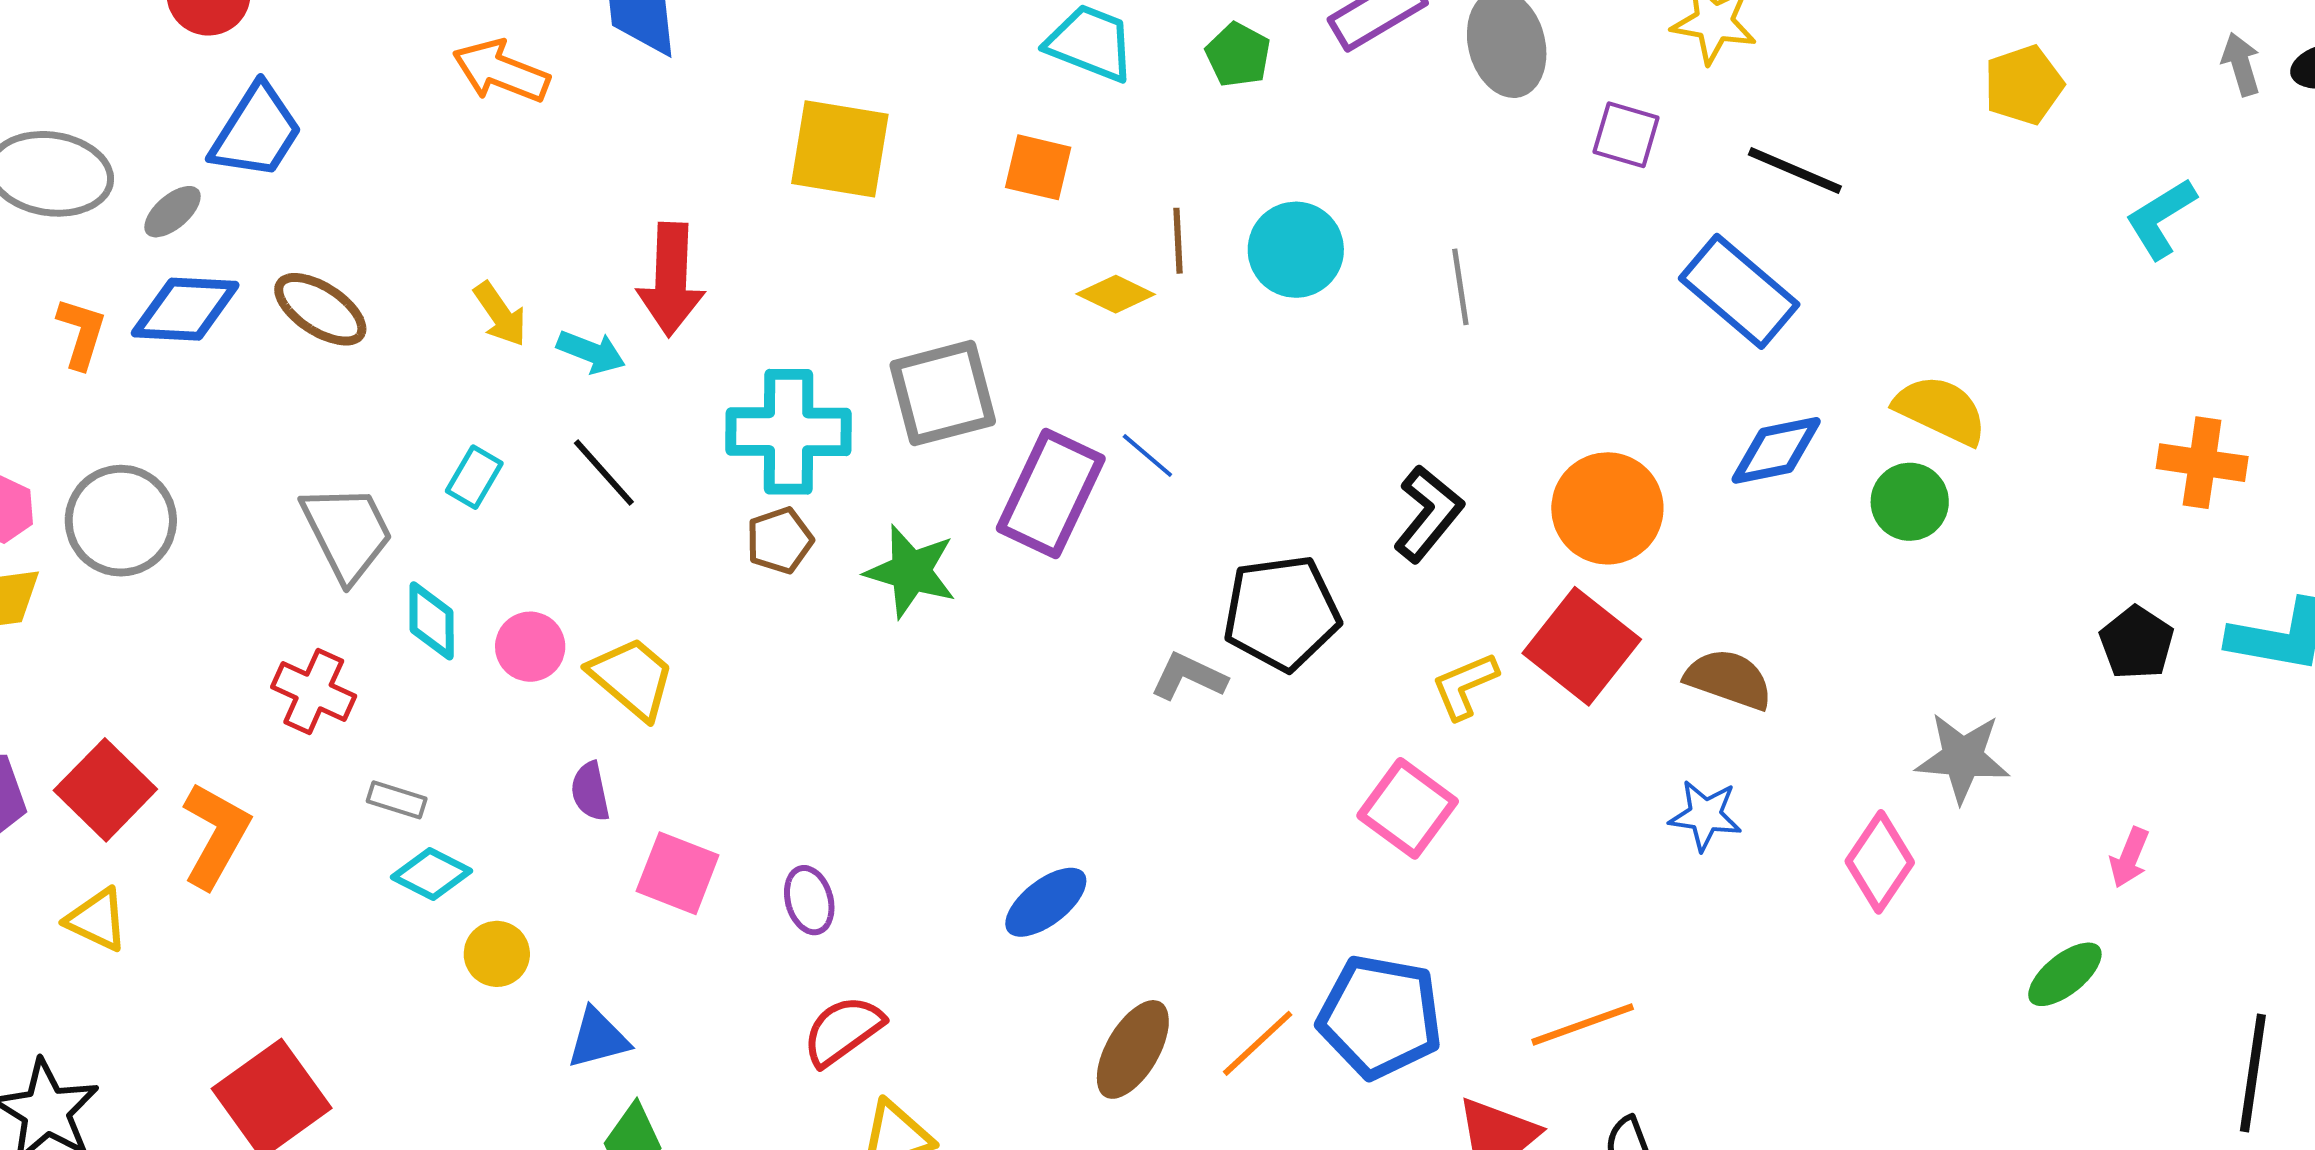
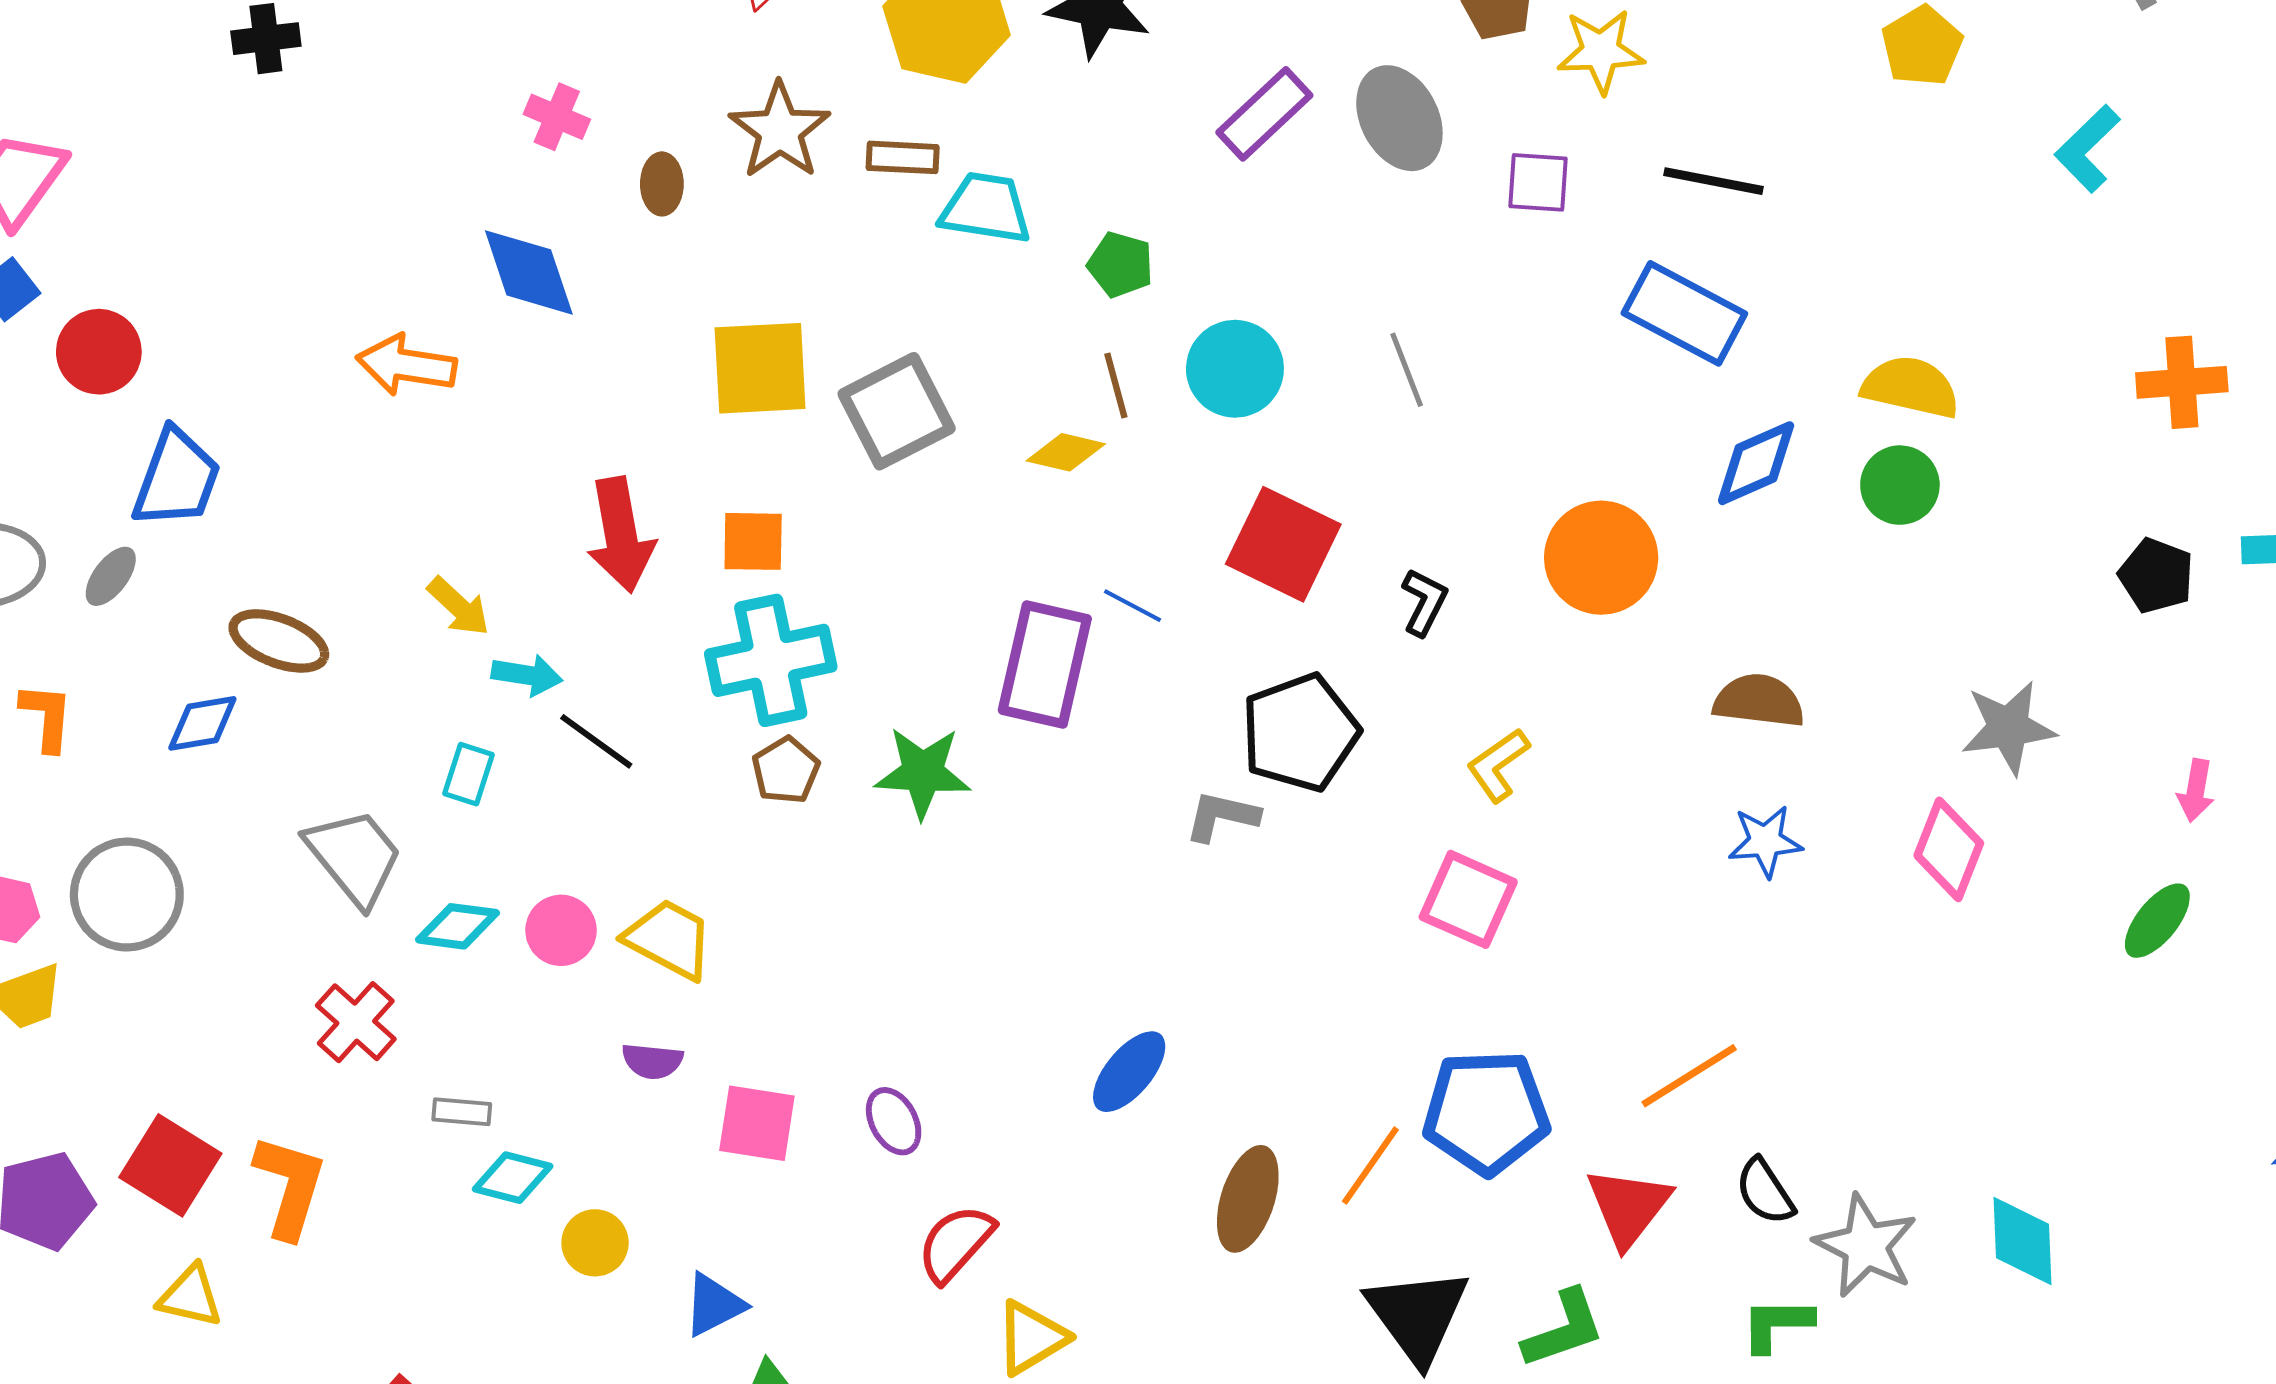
green pentagon: (1238, 55) -> (1120, 265), moved
orange square: (1038, 167) -> (753, 541), moved
blue diamond: (185, 309) -> (202, 723), moved, size x0.7
cyan arrow: (591, 352) -> (527, 675), moved
gray square: (943, 393) -> (897, 411), moved
black L-shape: (1428, 514) -> (1424, 602), size x0.7
cyan diamond: (432, 621) -> (457, 926), turned -70
red square: (1582, 646) -> (1283, 544), moved
red cross: (314, 691) -> (356, 1022), turned 30
purple semicircle: (590, 791) -> (652, 1061), turned -60

